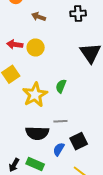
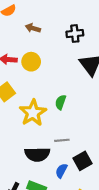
black cross: (78, 13) -> (75, 34), moved

